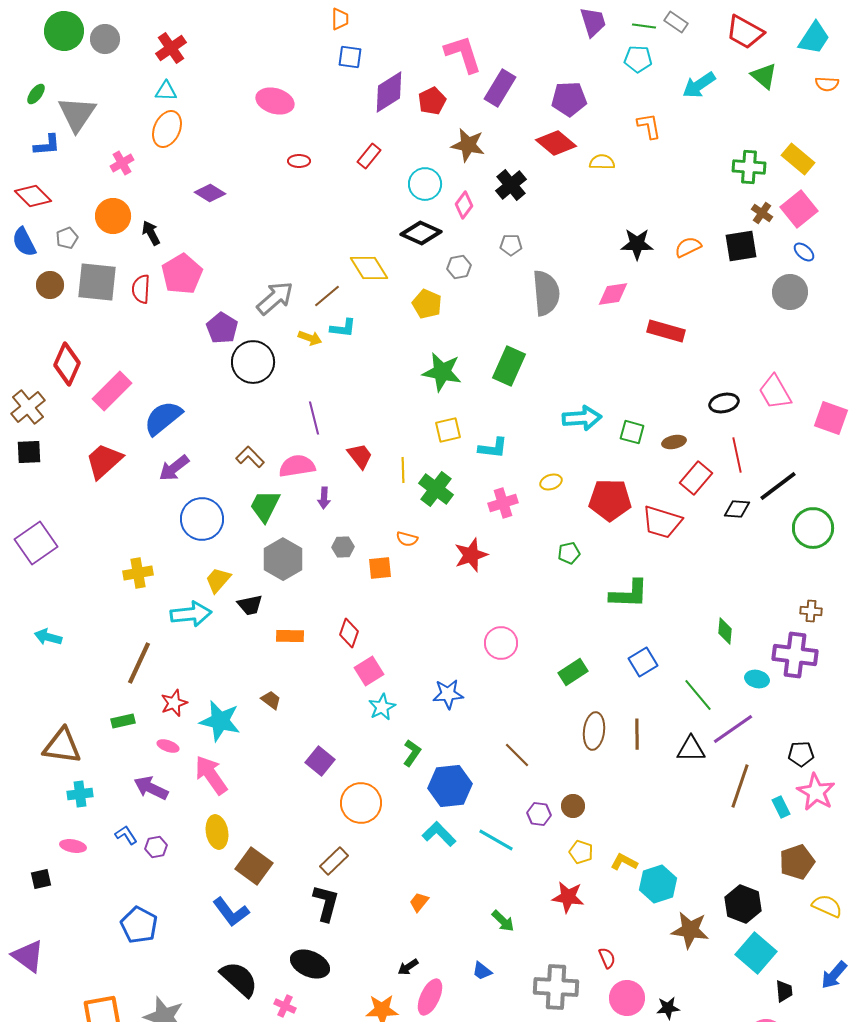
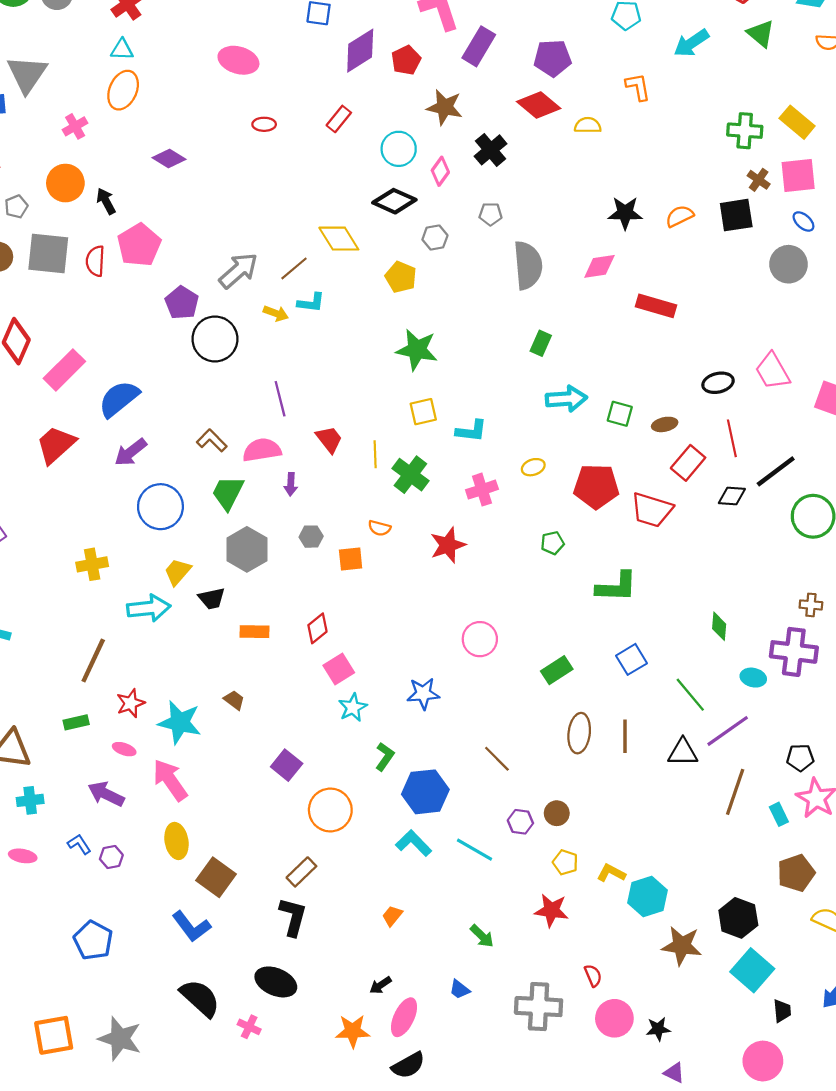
pink square: (799, 209) -> (798, 176), turned 33
green rectangle: (509, 366) -> (541, 343), moved, size x0.6
red diamond: (349, 633) -> (317, 628), turned 32

